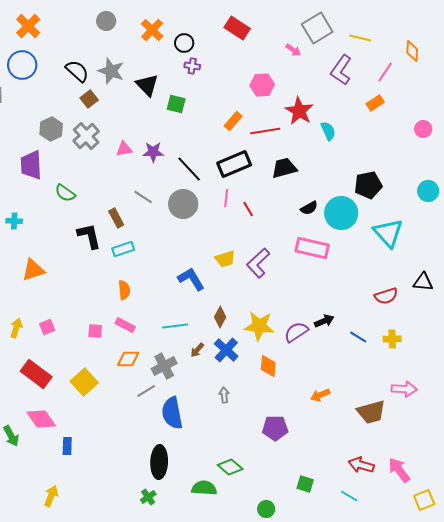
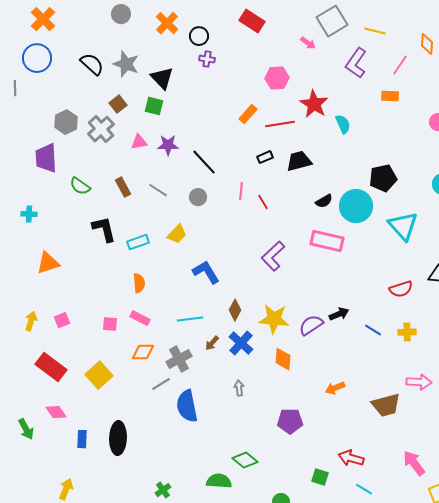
brown square: (89, 99) -> (118, 104), moved
orange rectangle: (375, 103) -> (390, 96), turned 36
green square: (176, 104) -> (154, 106), moved
black rectangle: (234, 164) -> (265, 157), moved, size x0.5
gray circle: (183, 204) -> (198, 197), size x0.6
brown rectangle: (116, 218) -> (123, 187), moved
yellow trapezoid: (225, 259) -> (177, 234), moved, turned -30
pink diamond: (41, 419) -> (56, 412), size x0.7
black ellipse: (159, 462) -> (118, 438), moved
red arrow: (361, 465) -> (351, 458), moved

